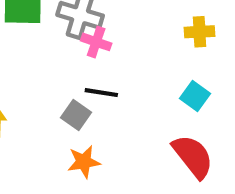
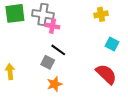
black line: (101, 93) -> (58, 50), turned 35
cyan square: (195, 96) -> (112, 44), moved

